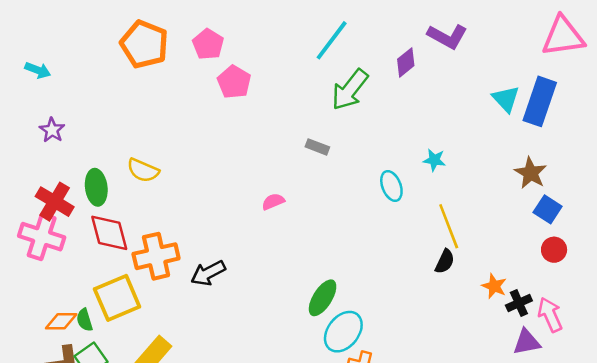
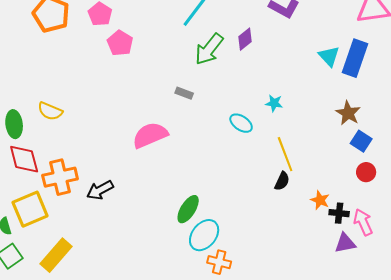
purple diamond: (406, 62) -> (245, 39), moved
cyan ellipse: (391, 186) -> (241, 123), turned -35
pink semicircle: (273, 202) -> (150, 135), size x2.0
black cross: (519, 303) -> (339, 213), turned 30

